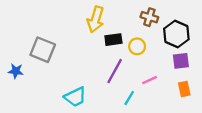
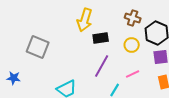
yellow circle: (137, 46) -> (132, 45), moved
blue star: (16, 71) -> (14, 78), moved

